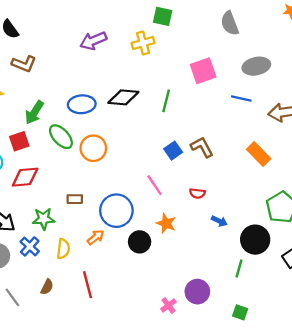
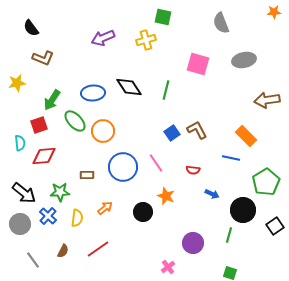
pink square: (203, 71) -> (198, 64), turned 35
black diamond: (123, 97) -> (129, 87), turned 52
blue line: (241, 99) -> (231, 158), moved
blue circle: (116, 211) -> (123, 167), moved
red line: (88, 285) -> (98, 249), turned 70
purple circle: (197, 292) -> (193, 243), moved

